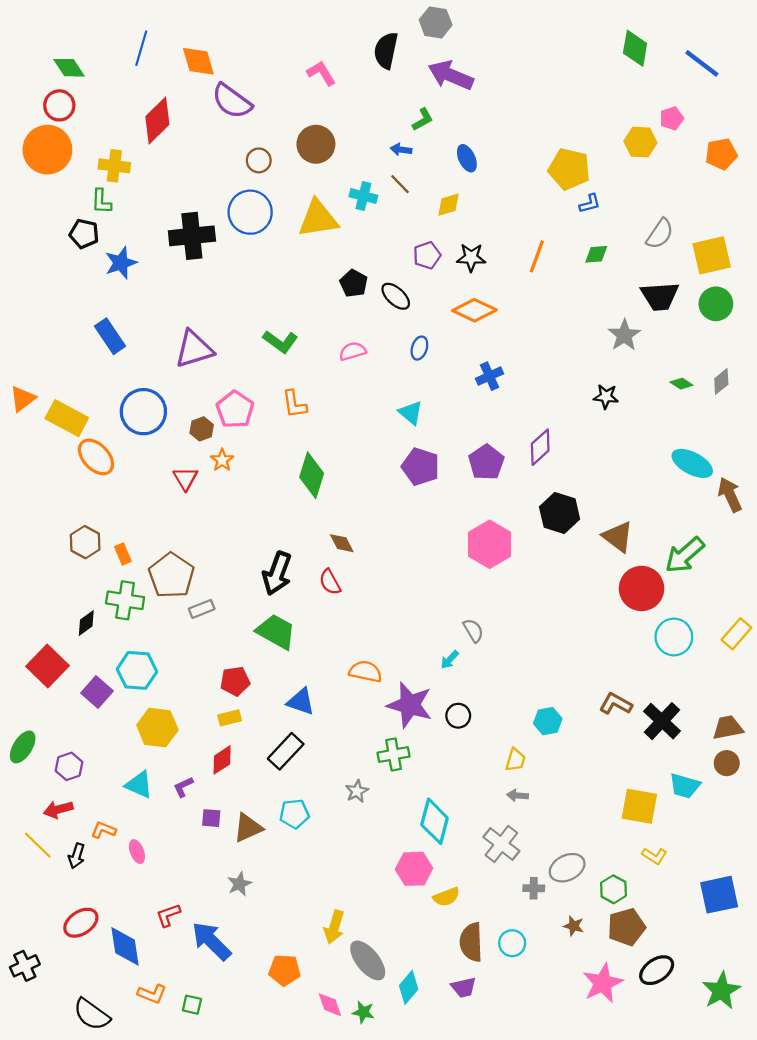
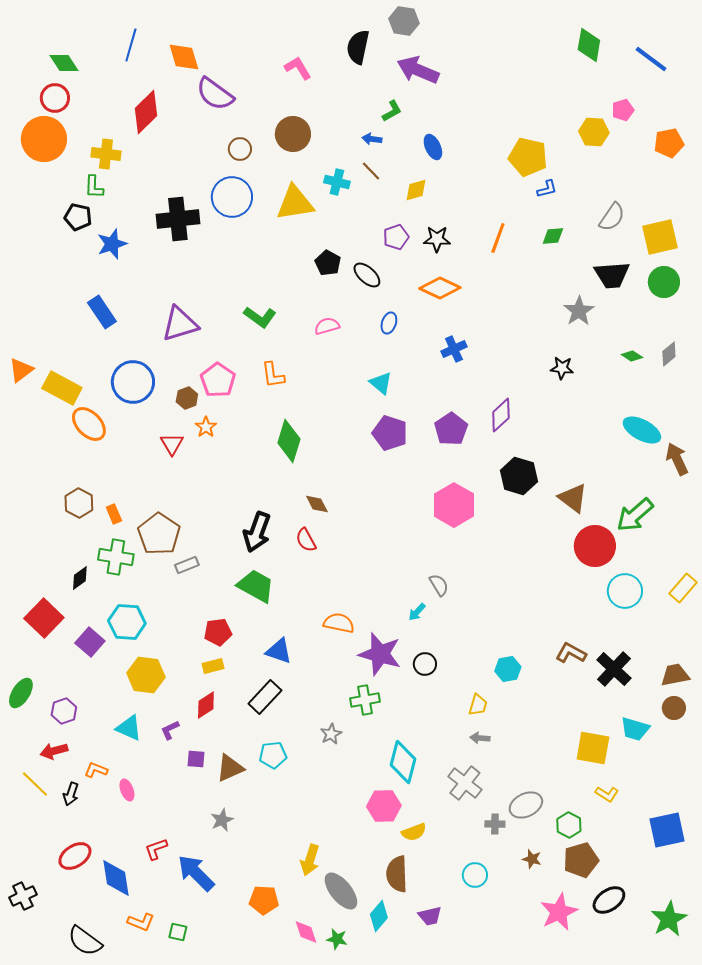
brown semicircle: (471, 942) -> (397, 874), moved

